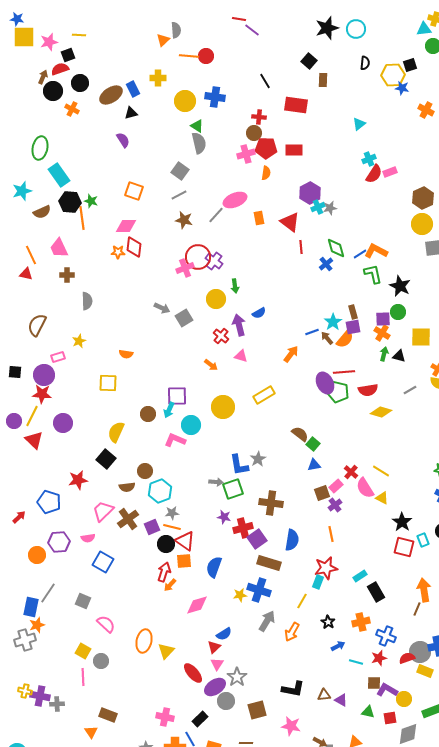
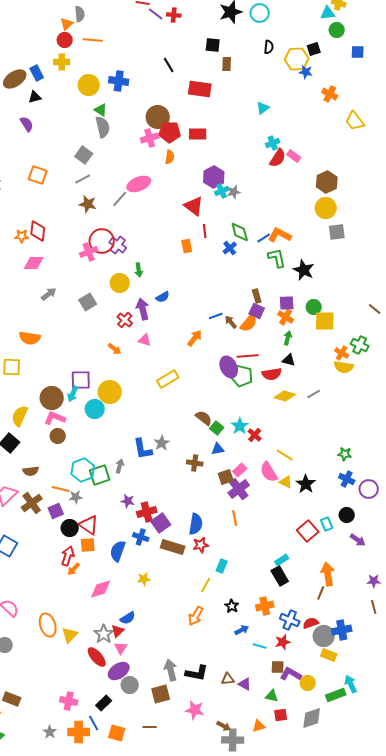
red circle: (206, 56) -> (65, 40), moved
black square: (309, 61) -> (213, 45), turned -35
red cross: (259, 117) -> (174, 15), moved
brown circle: (254, 133) -> (158, 117), size x1.5
pink rectangle: (390, 172) -> (294, 156), turned 56
orange rectangle: (259, 218) -> (187, 246), moved
pink diamond: (126, 226) -> (34, 263), moved
gray arrow: (162, 308) -> (49, 294), moved, turned -63
green circle: (398, 312) -> (314, 307), moved
cyan star: (333, 322) -> (240, 426), moved
purple square: (353, 327) -> (257, 311), turned 35
orange semicircle: (126, 354) -> (30, 338), size x1.5
black triangle: (399, 356) -> (289, 360), moved
gray line: (410, 390) -> (314, 394), moved
yellow circle: (223, 407) -> (110, 392), moved
brown circle: (148, 414) -> (52, 398), size x1.5
pink L-shape: (175, 440) -> (55, 418), moved
brown circle: (145, 471) -> (58, 436), moved
red cross: (351, 472) -> (255, 435), moved
gray arrow: (216, 482) -> (120, 466), turned -80
green square: (233, 489) -> (100, 475), moved
cyan hexagon: (160, 491) -> (83, 470), moved
brown cross: (271, 503) -> (195, 463), moved, size x0.7
purple cross: (335, 505) -> (239, 489), size x1.5
black star: (402, 522) -> (306, 484), moved
orange line: (172, 527) -> (61, 489), moved
red square: (404, 547) -> (308, 531), turned 35
red star: (326, 568) -> (201, 545), moved, size x0.7
cyan rectangle: (360, 576) -> (282, 560), moved
blue cross: (259, 590) -> (141, 537), moved, size x0.7
gray arrow: (267, 621) -> (171, 670), moved, turned -45
orange ellipse: (144, 641) -> (48, 625), turned -30
red semicircle: (407, 658) -> (311, 623), moved
gray star: (237, 677) -> (104, 634), moved
red square: (390, 718) -> (281, 715), moved

